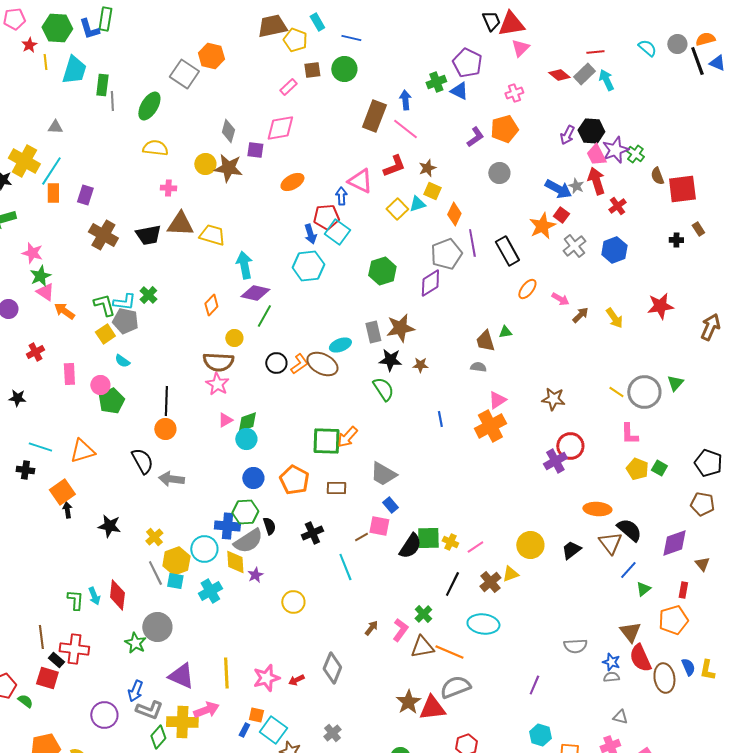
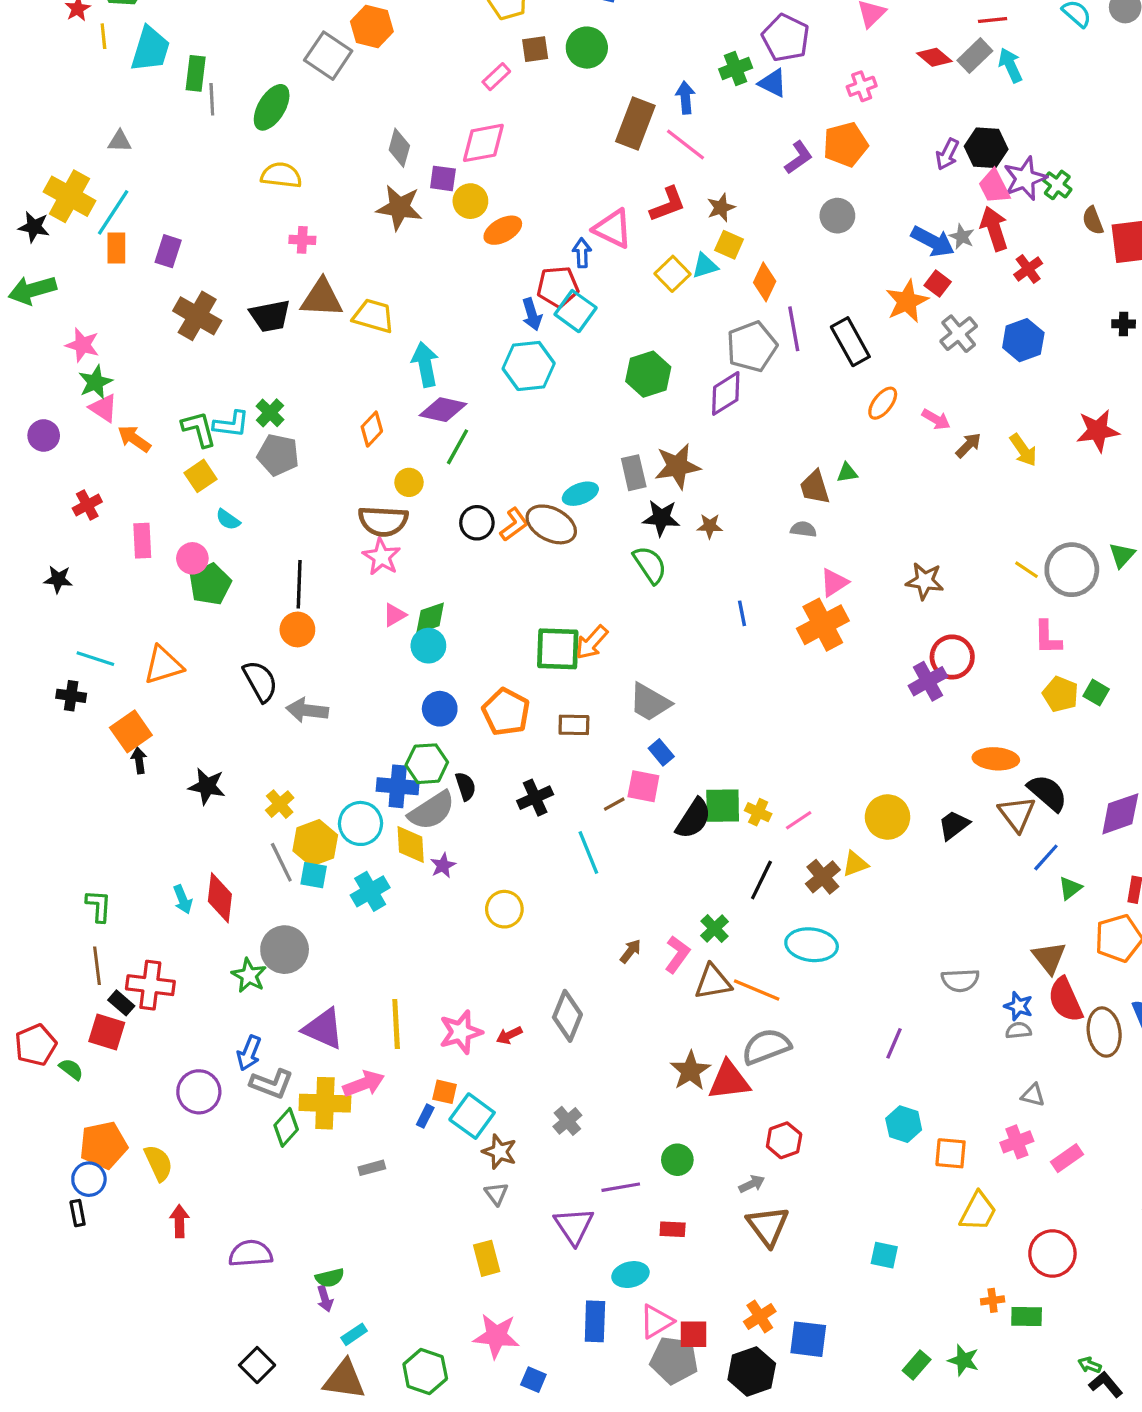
yellow circle: (205, 164) -> (470, 201), moved
gray pentagon: (125, 321) -> (278, 455), moved
green L-shape: (75, 600) -> (99, 906), moved

